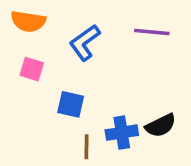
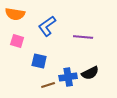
purple line: (152, 32) -> (83, 37), moved
brown line: (86, 147) -> (48, 85), turned 72

